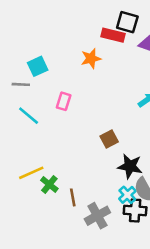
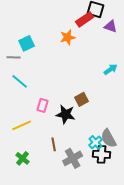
red rectangle: (113, 35) -> (85, 19), turned -48
pink rectangle: (64, 101) -> (43, 105), moved
black star: (130, 166) -> (66, 114), moved
green cross: (49, 184) -> (23, 158), moved

